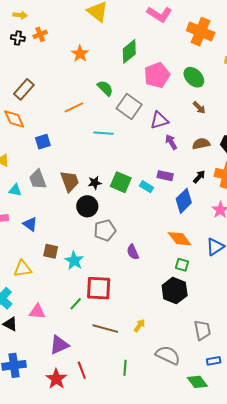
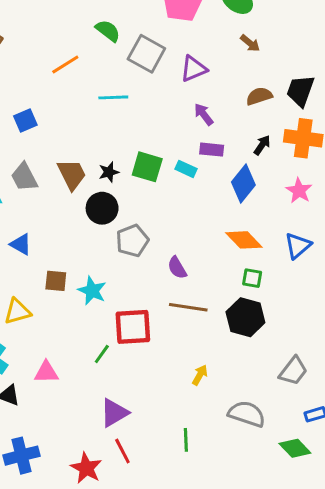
purple arrow: (171, 142) -> (204, 114), moved
brown line: (105, 329) -> (188, 307), moved
gray trapezoid: (202, 330) -> (293, 371), turned 55
purple triangle: (59, 345) -> (114, 413), moved

